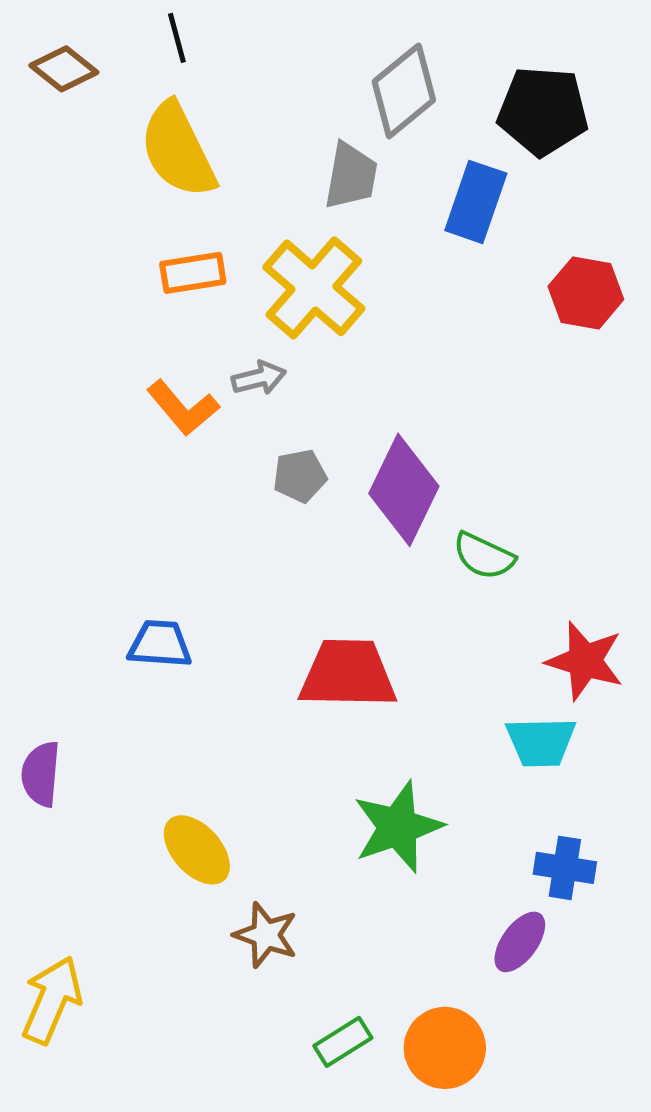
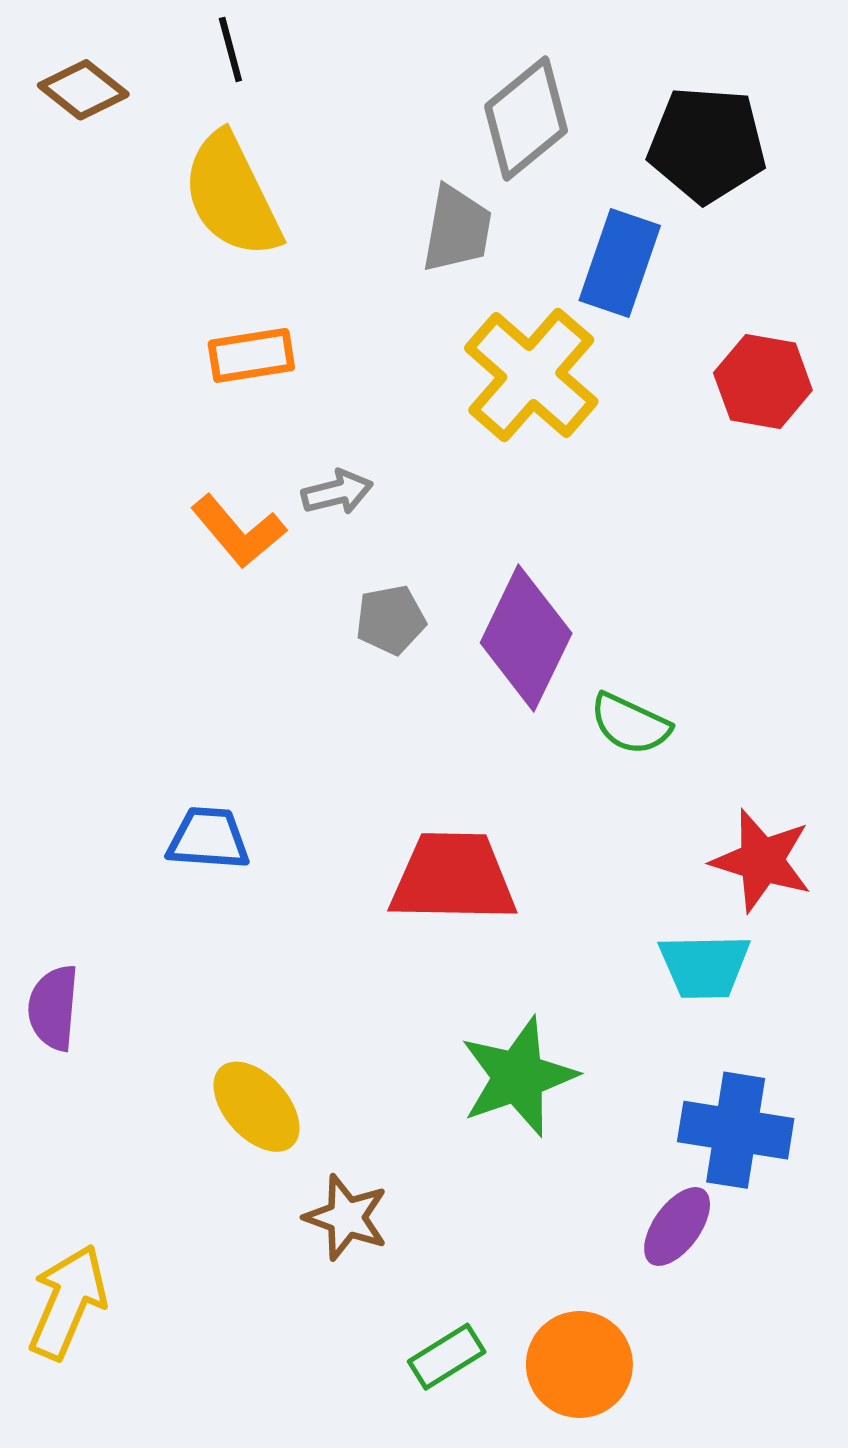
yellow cross: (314, 288) -> (531, 375), moved
blue cross: (565, 868) -> (736, 1130), size x1.4

